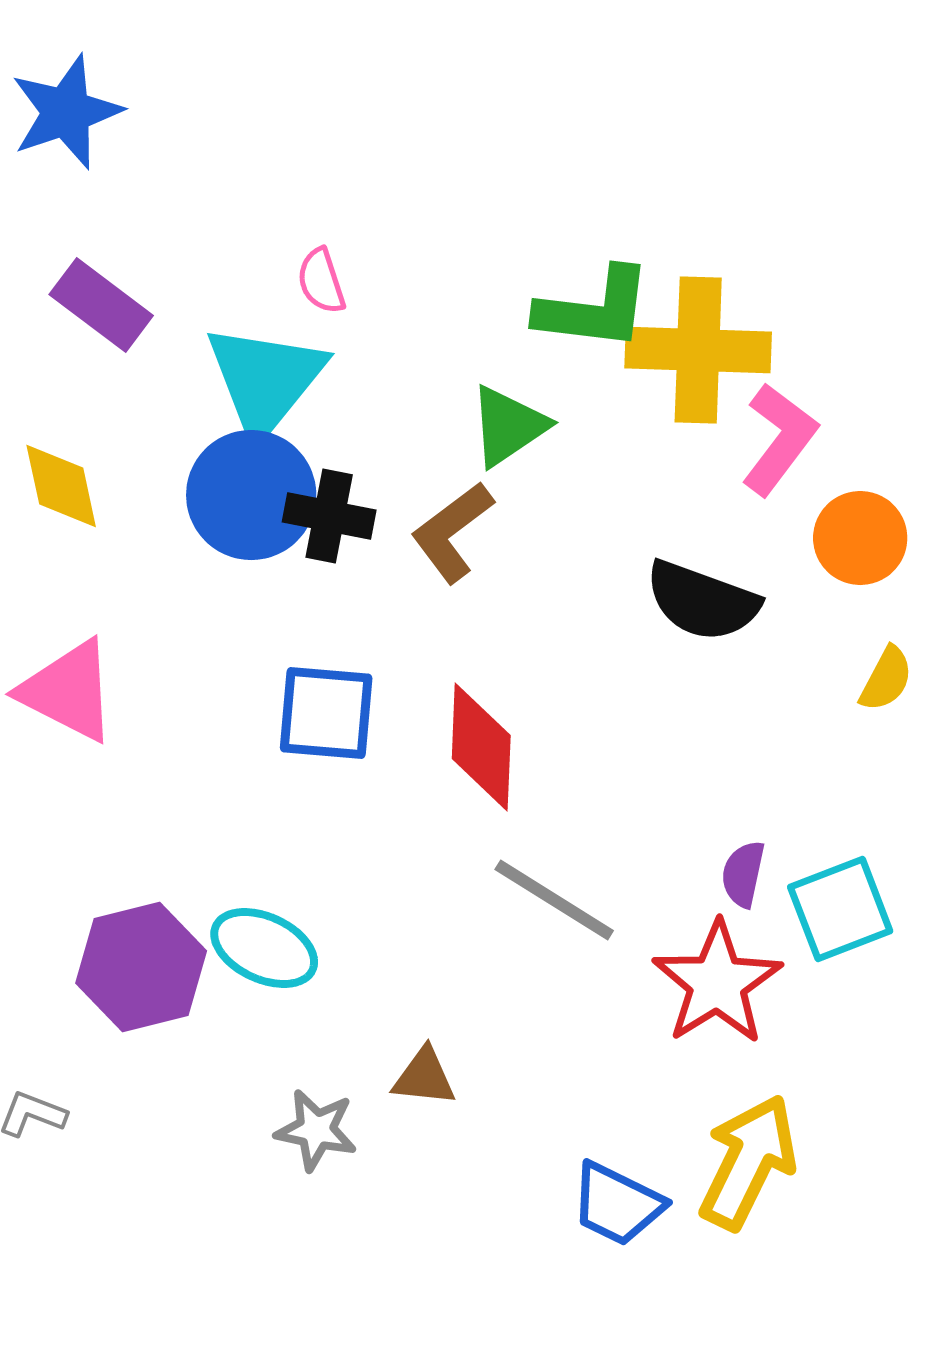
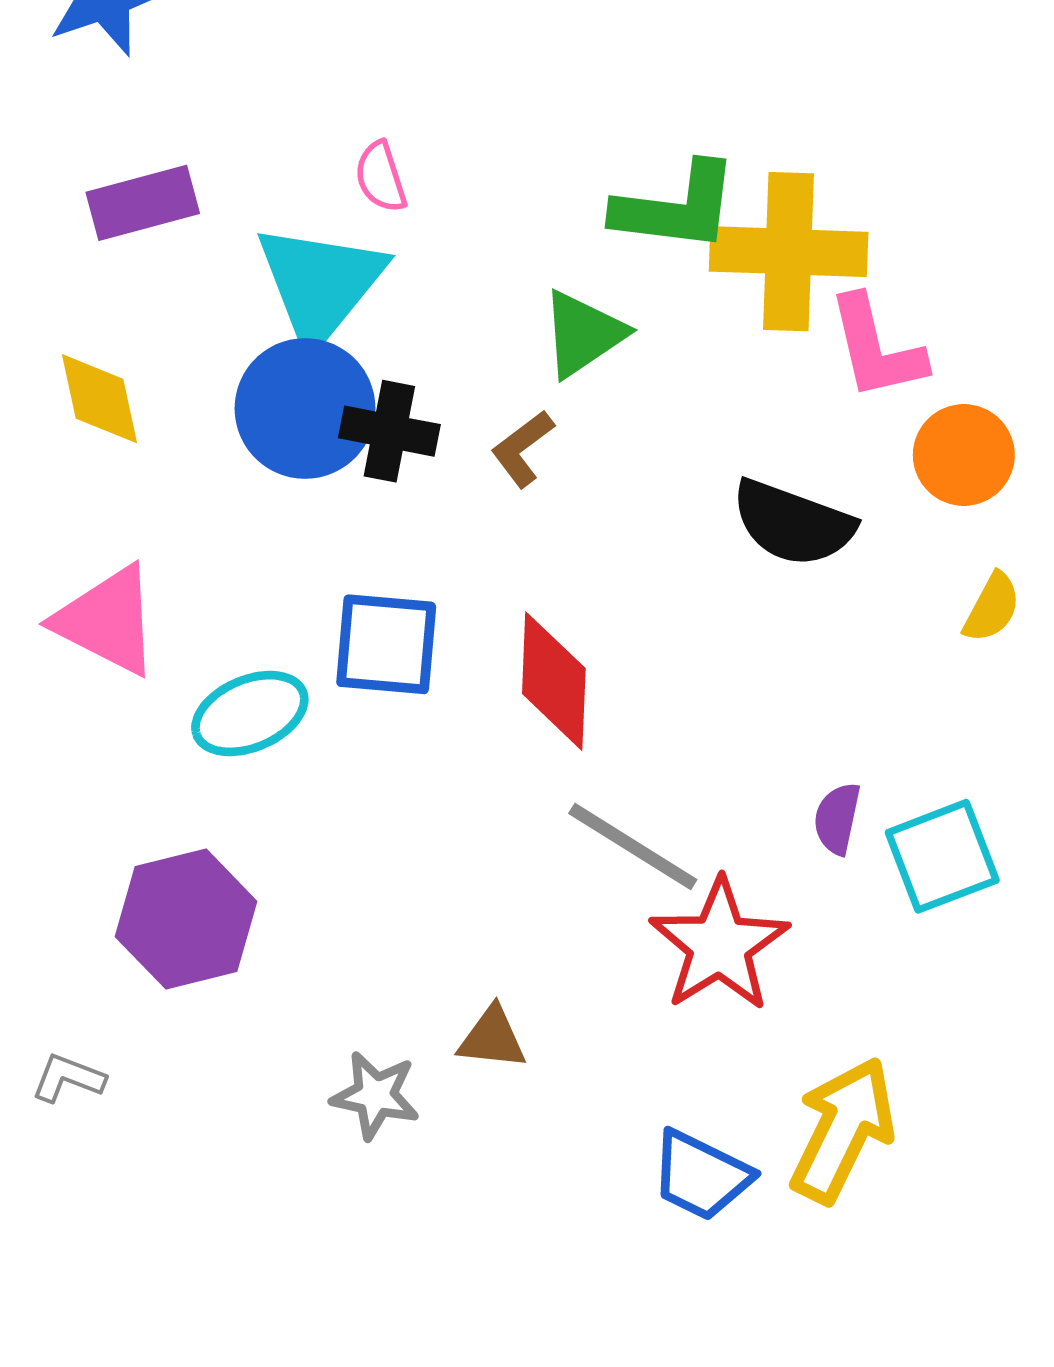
purple rectangle: (101, 305) -> (143, 203), turned -52
pink L-shape: (779, 439) -> (876, 348), turned 130
brown L-shape: (452, 532) -> (522, 449), size x0.7
cyan ellipse: (264, 948) -> (250, 714), moved, turned -48
red star: (717, 983) -> (719, 945), moved

